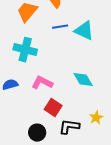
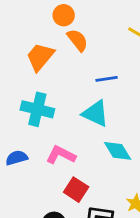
blue line: (60, 27) -> (107, 79), moved
cyan triangle: (84, 31) -> (95, 113), moved

